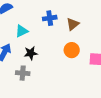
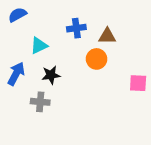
brown triangle: (73, 24) -> (107, 36), turned 40
orange circle: (72, 50) -> (97, 59), moved

